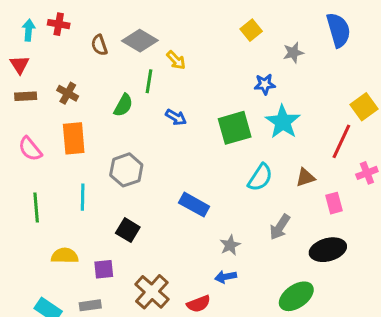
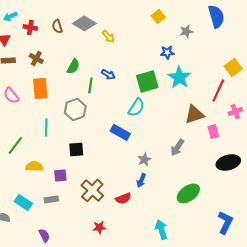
red cross: (59, 24) -> (30, 27), moved
cyan arrow: (29, 30) -> (10, 16), turned -120
green line: (149, 81) -> (90, 85), moved
cyan semicircle: (260, 177) -> (136, 107), moved
brown triangle: (305, 177) -> (194, 114), size x1.5
green line: (36, 208) -> (15, 145), moved, turned 42
black square: (128, 230) -> (76, 149), turned -35
black ellipse: (328, 250) -> (228, 162), moved
blue arrow: (226, 277) -> (141, 180), turned -56

